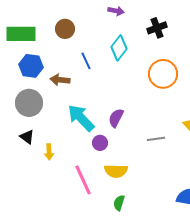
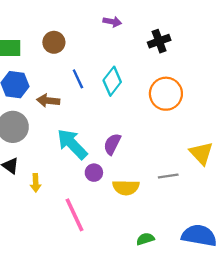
cyan diamond: (119, 48) -> (112, 81), moved
gray line: (156, 139) -> (168, 176), moved
yellow semicircle: (116, 171) -> (126, 187), moved
green semicircle: (119, 203) -> (145, 239), moved, turned 56

